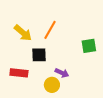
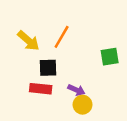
red rectangle: (19, 73) -> (41, 89), moved
yellow circle: (52, 85) -> (83, 105), moved

